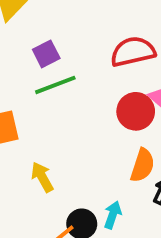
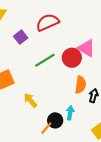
red semicircle: (133, 52) -> (48, 22), moved
green line: (55, 85) -> (45, 60), moved

